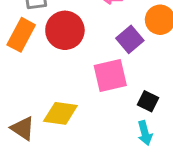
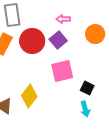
purple square: (130, 39) -> (58, 40), moved
yellow diamond: (60, 113) -> (29, 96), turned -60

